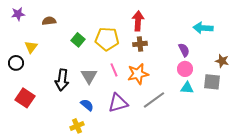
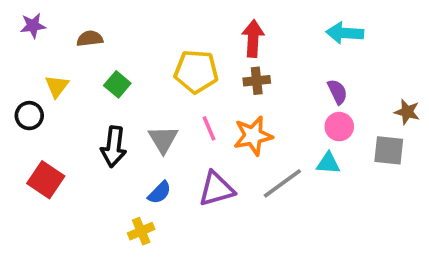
cyan arrow: (203, 28) -> (345, 33), moved
green square: (78, 40) -> (117, 84), moved
cyan triangle: (187, 88) -> (328, 163), moved
blue semicircle: (87, 105) -> (159, 193), turned 96

